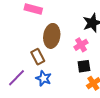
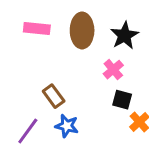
brown ellipse: (52, 36) -> (82, 30), moved
black square: (84, 66) -> (122, 100), turned 32

